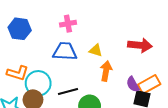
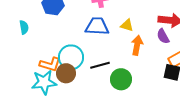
orange L-shape: (18, 73) -> (50, 64), moved
purple semicircle: (133, 84) -> (163, 36), moved

